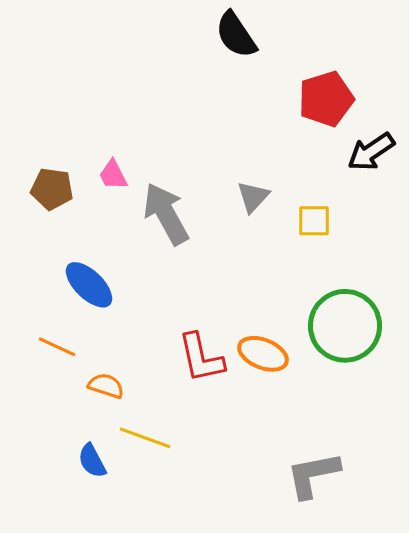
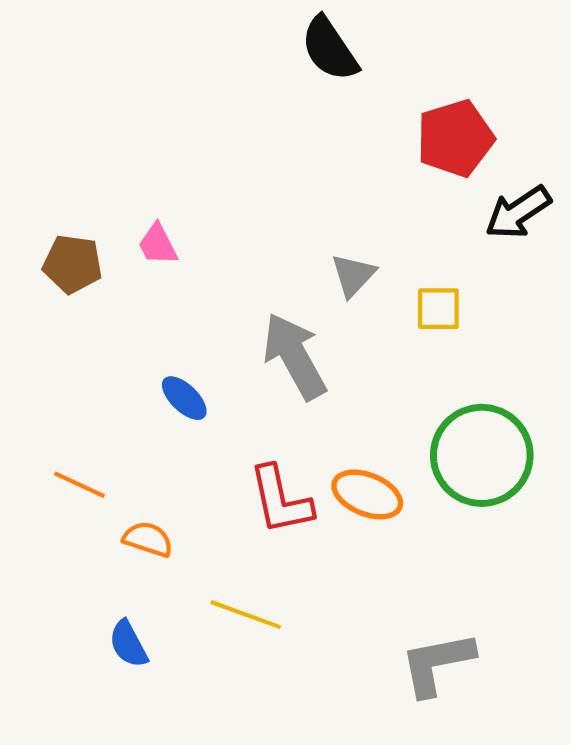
gray arrow: (166, 214) -> (295, 356), moved
blue ellipse: (89, 285) -> (184, 398), moved, size x0.7
yellow line: (145, 438) -> (246, 615), moved

